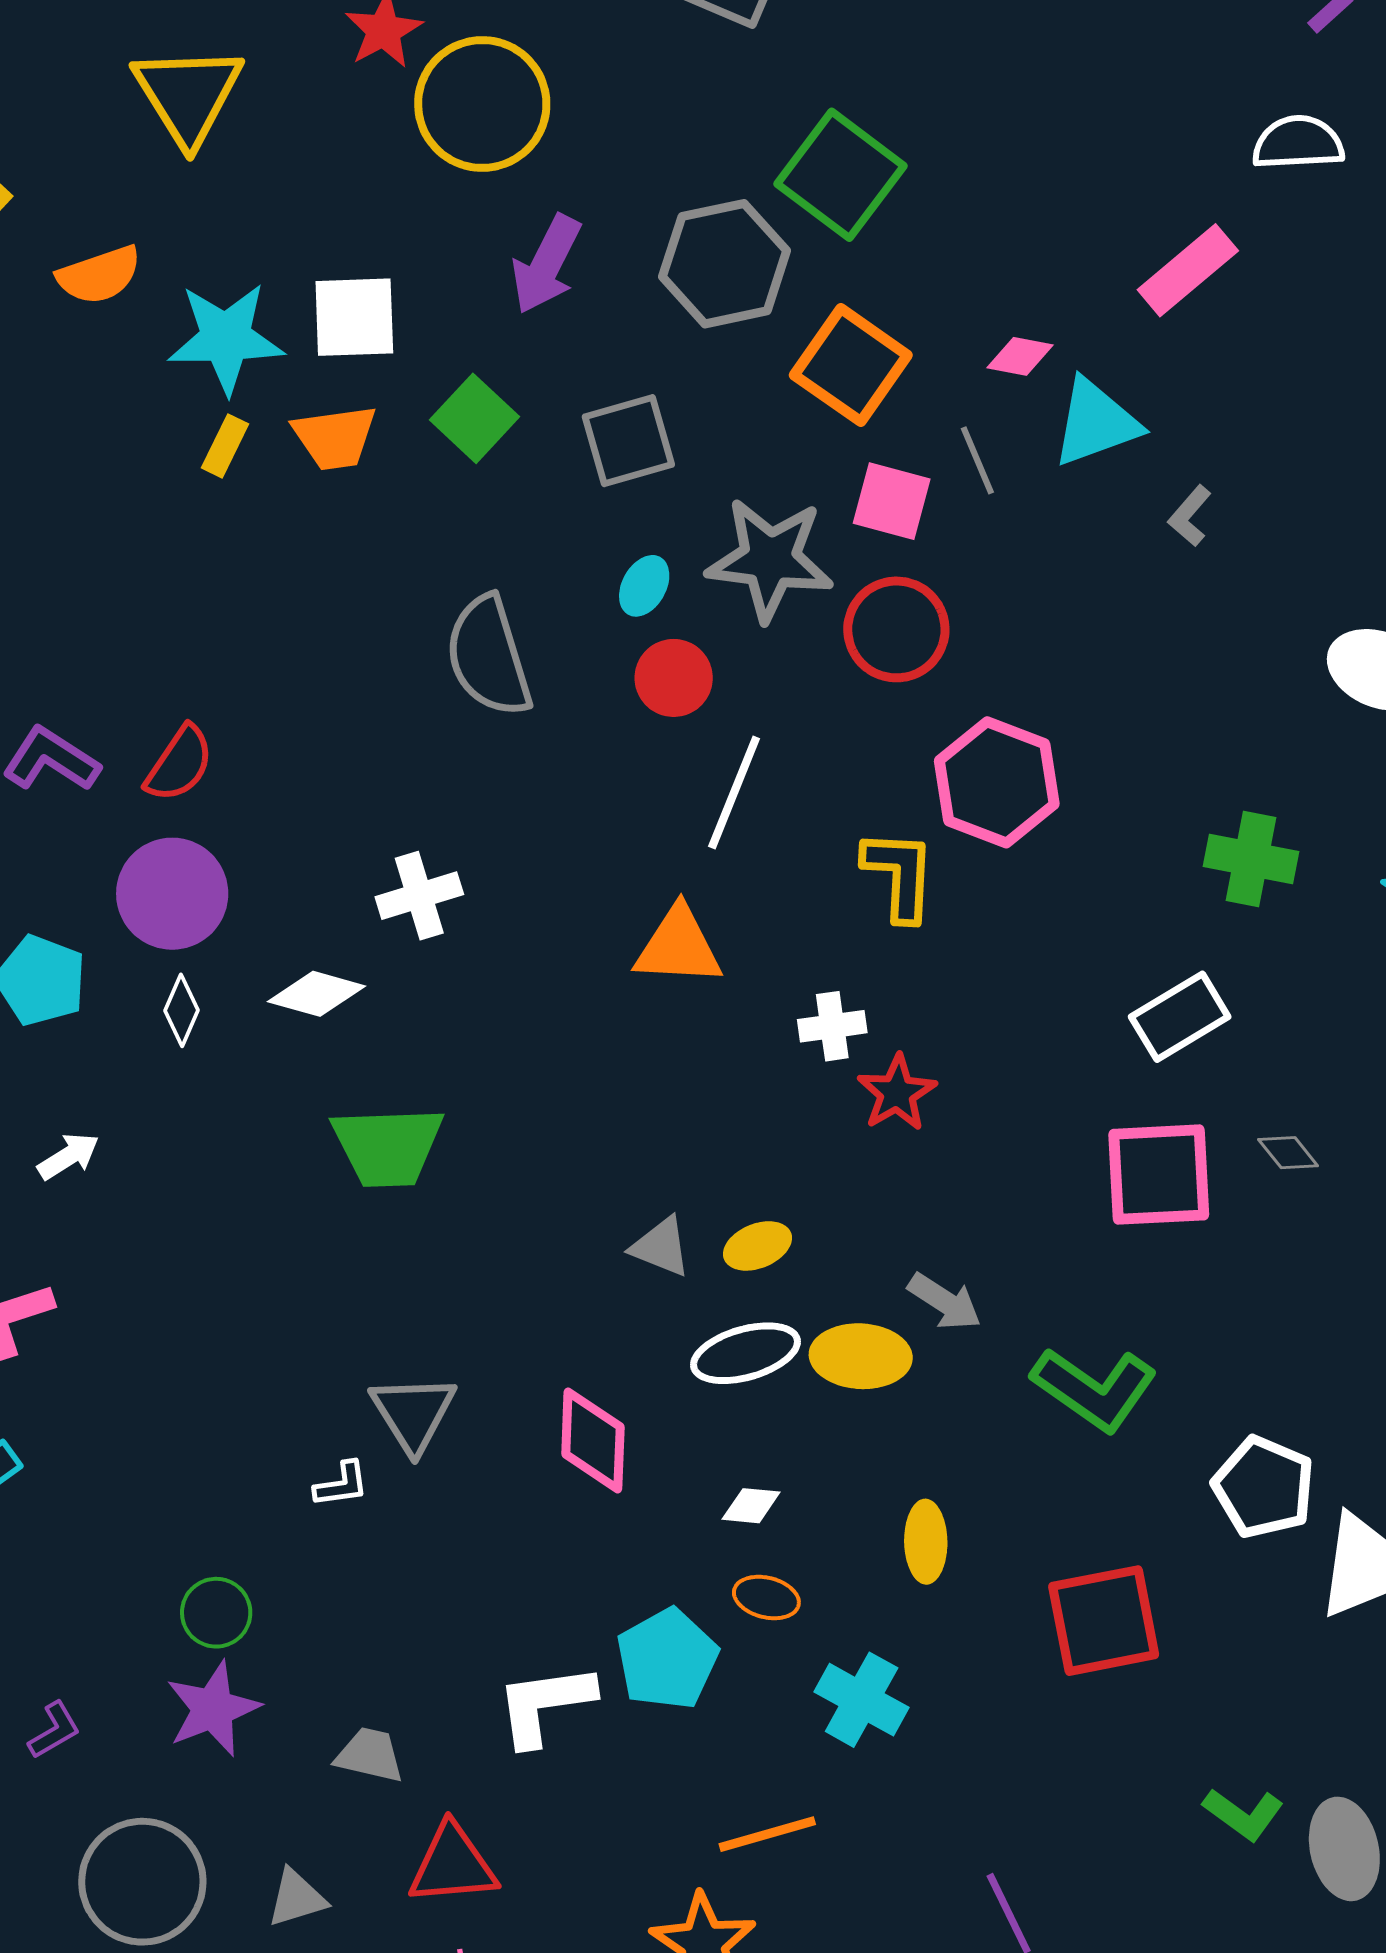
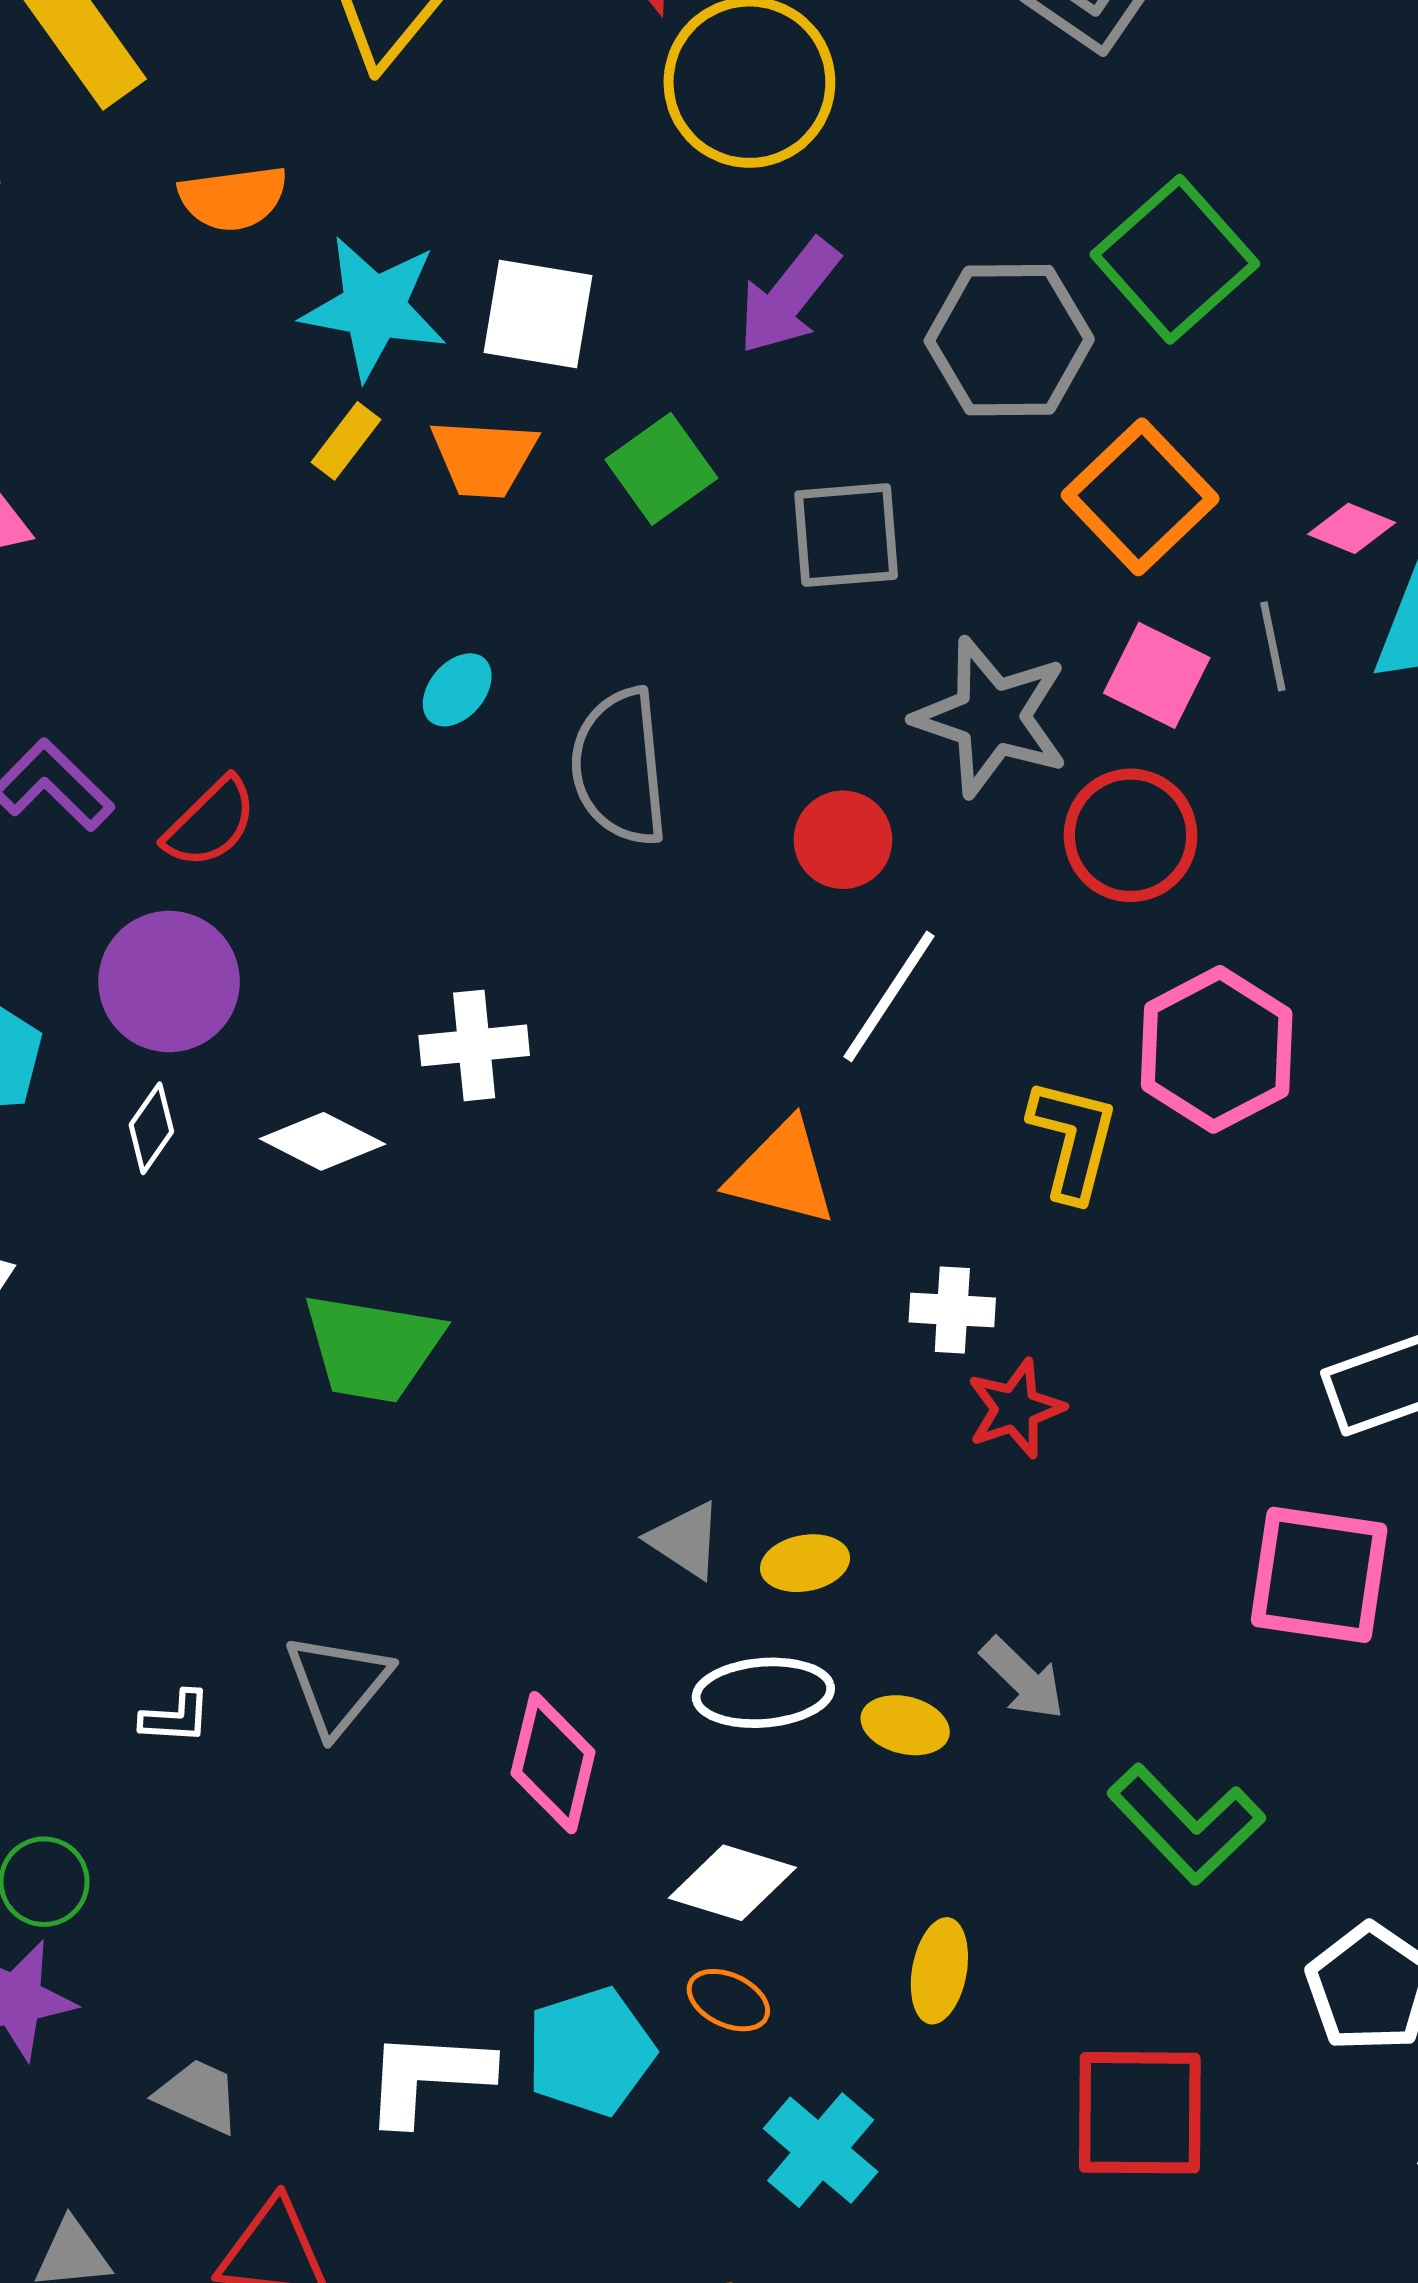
cyan ellipse: (644, 586) -> (457, 690), moved
yellow ellipse: (861, 1356) -> (905, 1725), size x0.7
white L-shape: (341, 1484) -> (176, 1717), moved
white diamond: (751, 1506) -> (732, 1883), size x1.6

